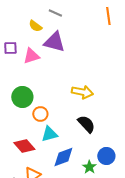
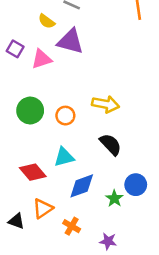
purple square: (10, 48) -> (15, 49), turned 32
orange circle: (40, 114) -> (65, 116), moved

